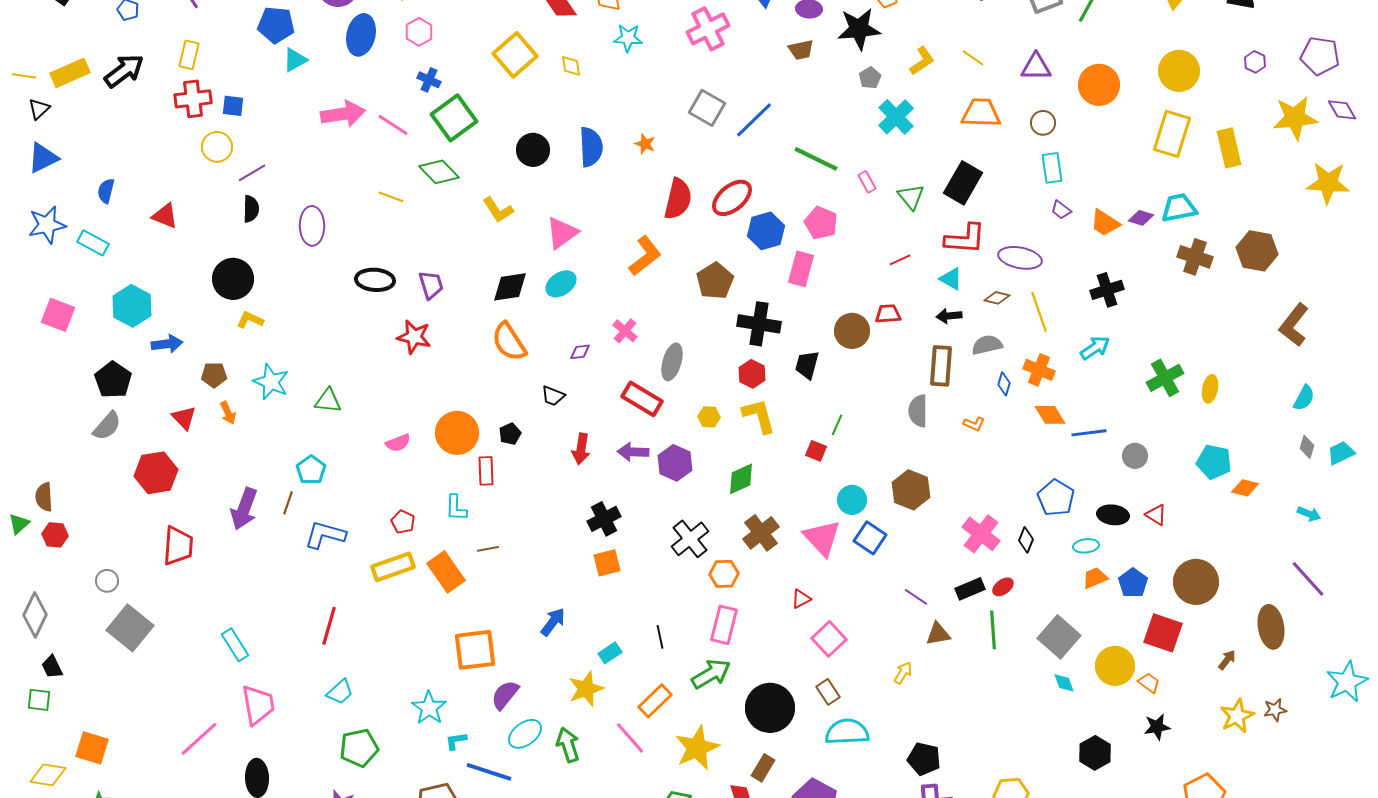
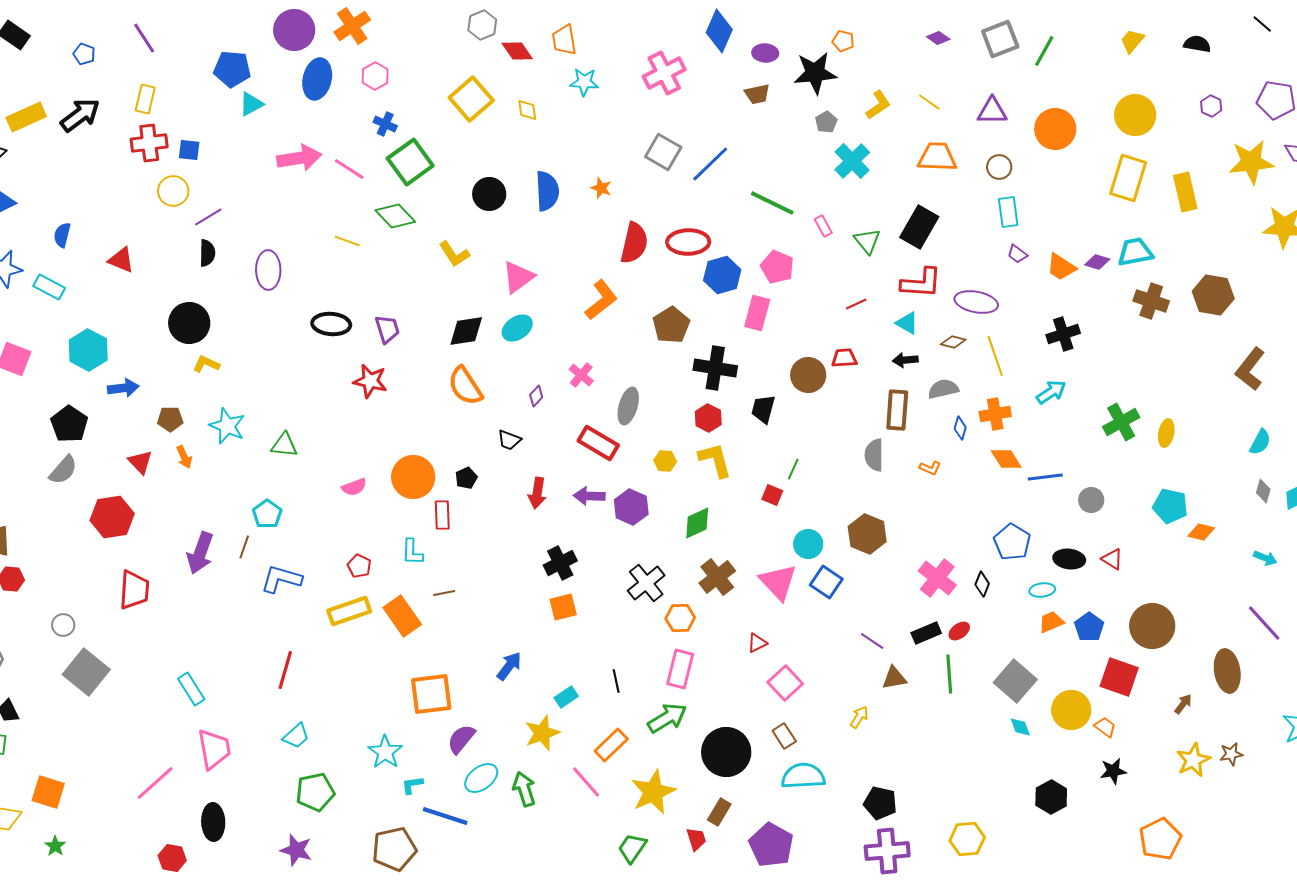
red ellipse: (732, 198) -> (688, 242), turned 39
purple diamond: (580, 352) -> (536, 396), turned -40
orange cross: (1039, 370) -> (995, 414), turned -32

